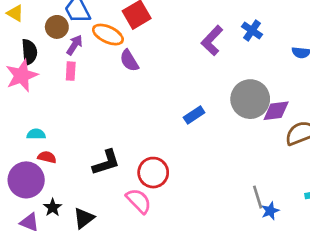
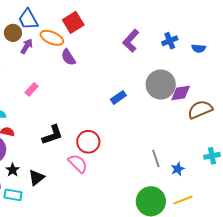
blue cross: (252, 31) -> (170, 41), moved, turned 35
pink rectangle: (71, 71) -> (32, 89), moved, turned 40
gray line: (258, 197) -> (156, 158), moved

